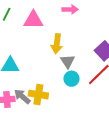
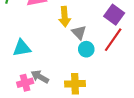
yellow cross: (38, 95) -> (75, 84), moved

